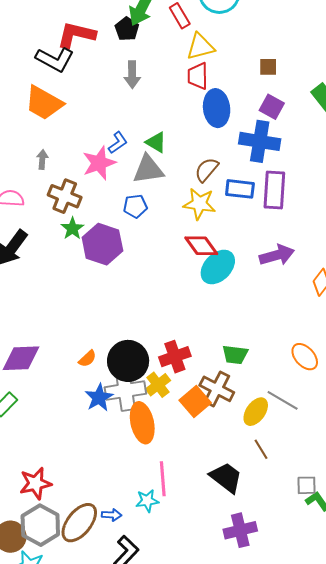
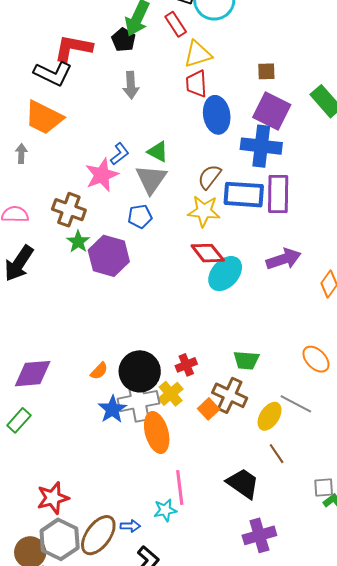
purple square: (272, 107) -> (272, 111), size x1.5
gray arrow: (42, 159) -> (21, 154), moved
gray triangle: (148, 169) -> (151, 179), turned -44
blue rectangle: (240, 189) -> (244, 195), size x1.4
red cross: (175, 357) -> (186, 365), size x0.7
orange square: (195, 402) -> (209, 409), size x0.7

